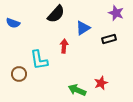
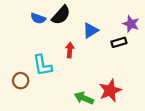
purple star: (116, 13) -> (131, 24), moved
blue semicircle: (13, 23) -> (38, 18), moved
red star: (101, 83) -> (110, 90), size x1.5

